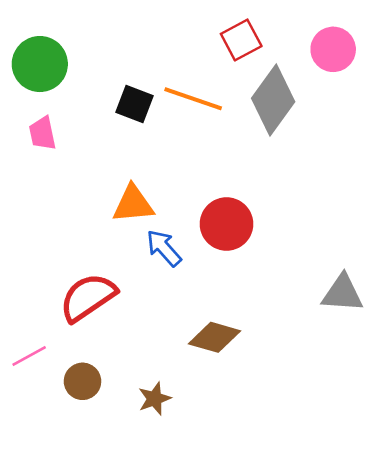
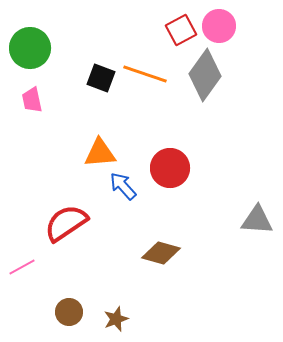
pink circle: (333, 49) -> (219, 26), moved
brown circle: (83, 381) -> (69, 312), moved
brown star: (155, 399) -> (116, 319), moved

